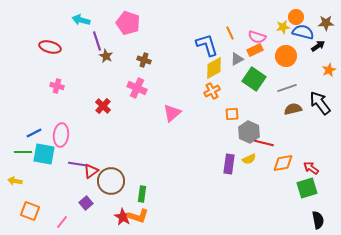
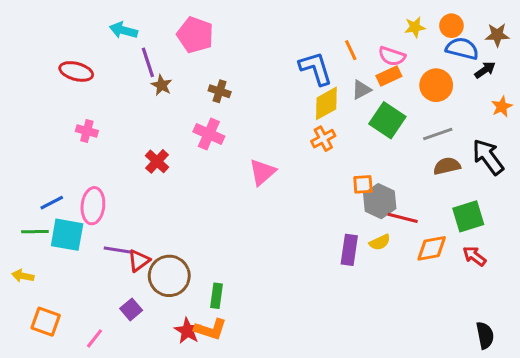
yellow star: (283, 27) -> (415, 27), moved
orange square: (232, 114) -> (363, 184), moved
green square: (307, 188) -> (468, 216), moved

